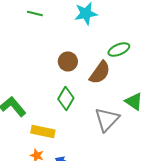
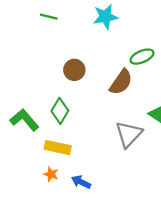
brown circle: (68, 62) -> (74, 70), moved
green diamond: (66, 98) -> (60, 111), moved

